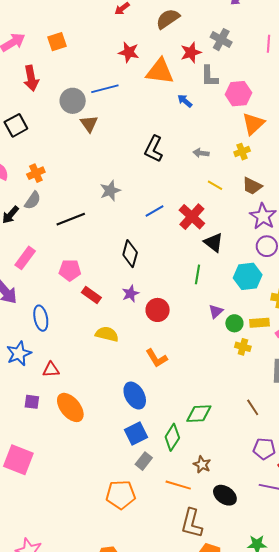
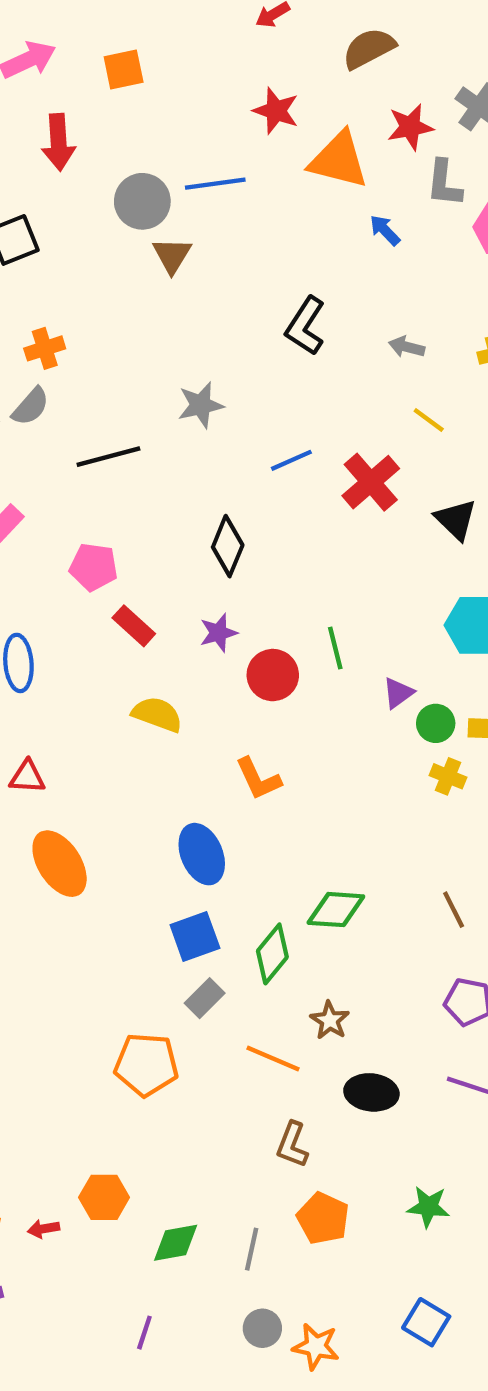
black triangle: (213, 242) -> (456, 520), moved
green line: (197, 274) -> (335, 648), moved, turned -30
black ellipse: (225, 495) -> (371, 1092), turned -35
brown L-shape: (192, 523) -> (292, 1145), size x0.7

